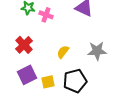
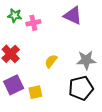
pink cross: (46, 15) -> (33, 23), turned -32
black pentagon: (75, 81) -> (81, 88), moved

